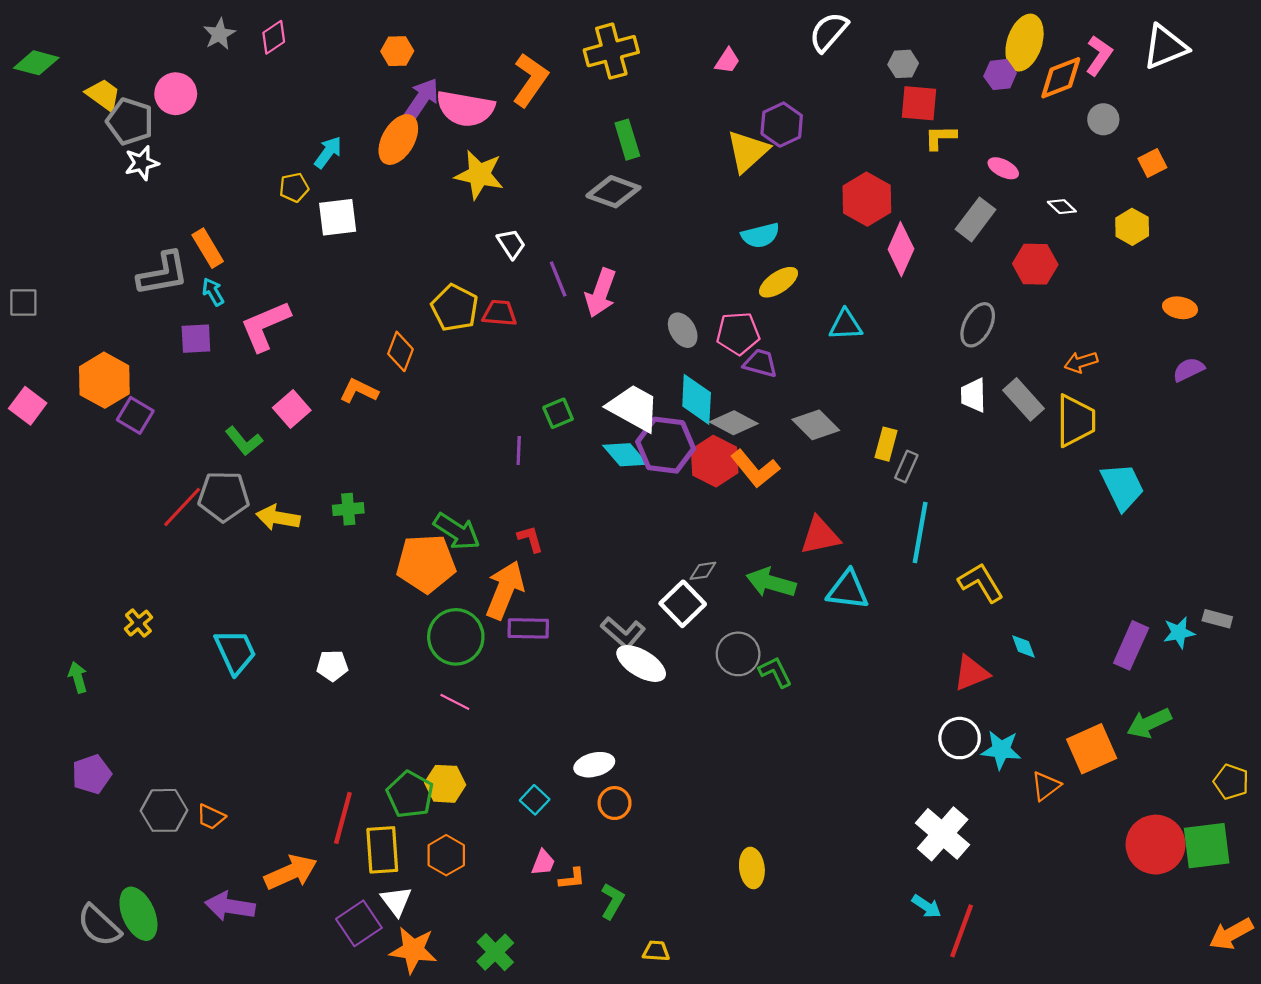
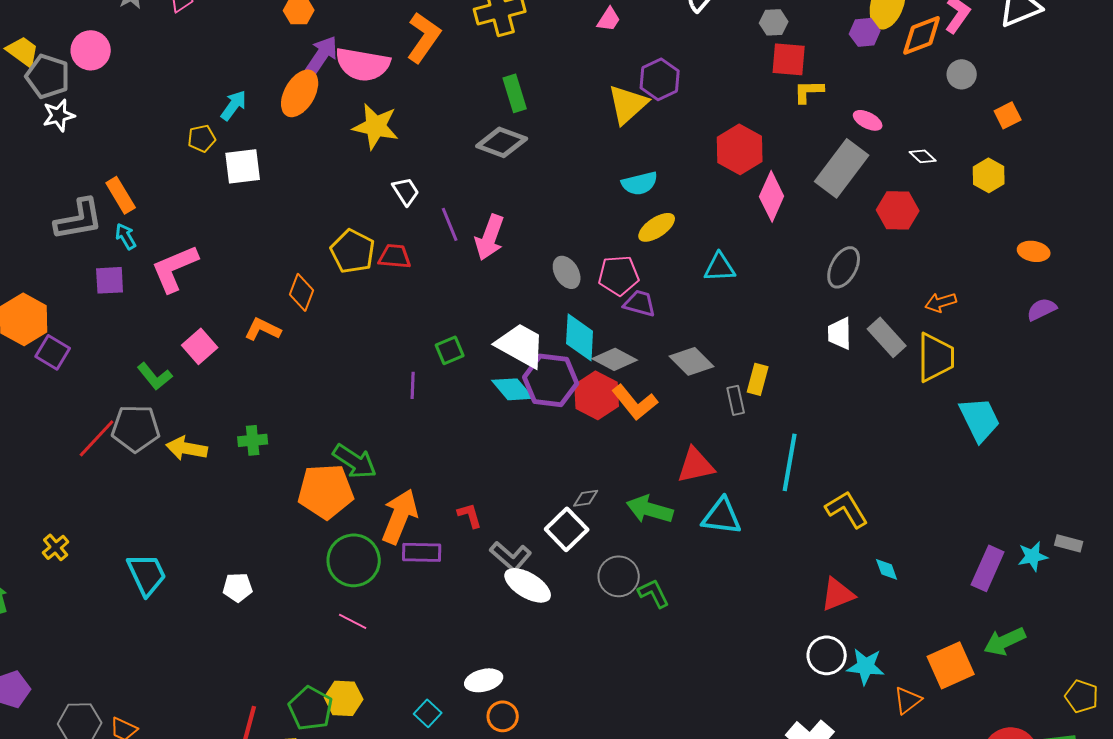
gray rectangle: (976, 219) -> (842, 168), size x1.4
gray rectangle: (906, 466) -> (736, 400), moved, turned -36
red L-shape: (530, 539) -> (470, 515), moved

